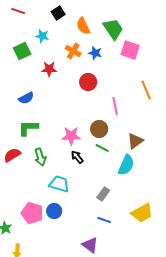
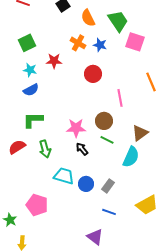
cyan star: (42, 36) -> (30, 70), moved
blue circle: (54, 211) -> (86, 184), moved

